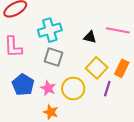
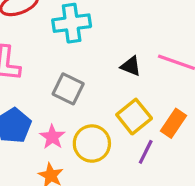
cyan cross: (50, 30) -> (72, 23), moved

